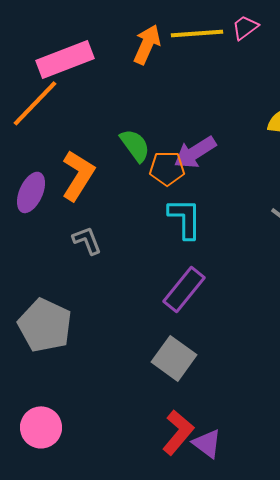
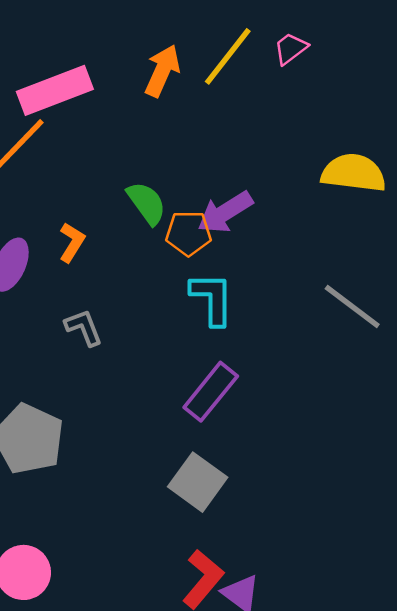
yellow line: (197, 33) -> (228, 56), turned -48
orange L-shape: (78, 175) -> (72, 242), size x0.6

